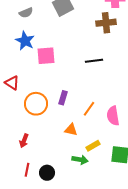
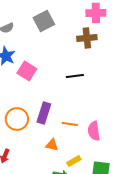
pink square: (46, 56) -> (27, 71), turned 36
purple rectangle: (63, 98) -> (44, 113), size x1.5
orange line: (89, 109) -> (70, 124), turned 63

